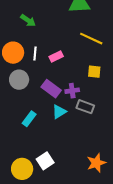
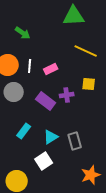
purple cross: (72, 91) -> (67, 95), moved
gray rectangle: (85, 107) -> (75, 141), moved, turned 54
cyan triangle: (59, 112) -> (51, 137), moved
white square: (45, 161) -> (44, 161), moved

